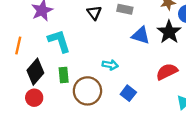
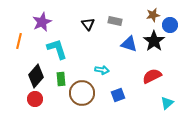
orange line: (18, 46) -> (19, 41), moved
blue square: (128, 93) -> (118, 95), turned 32

